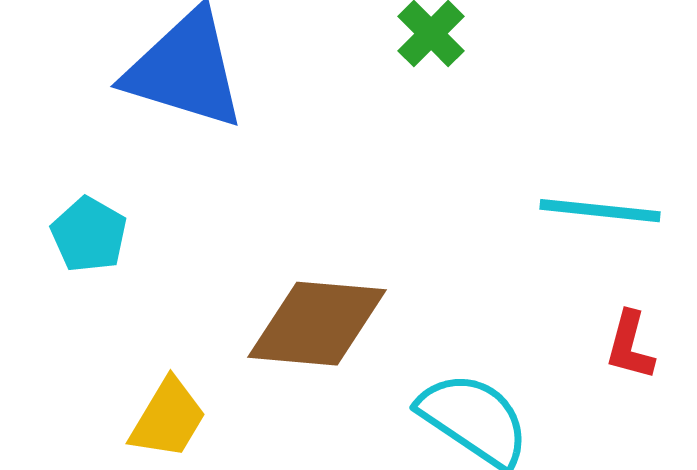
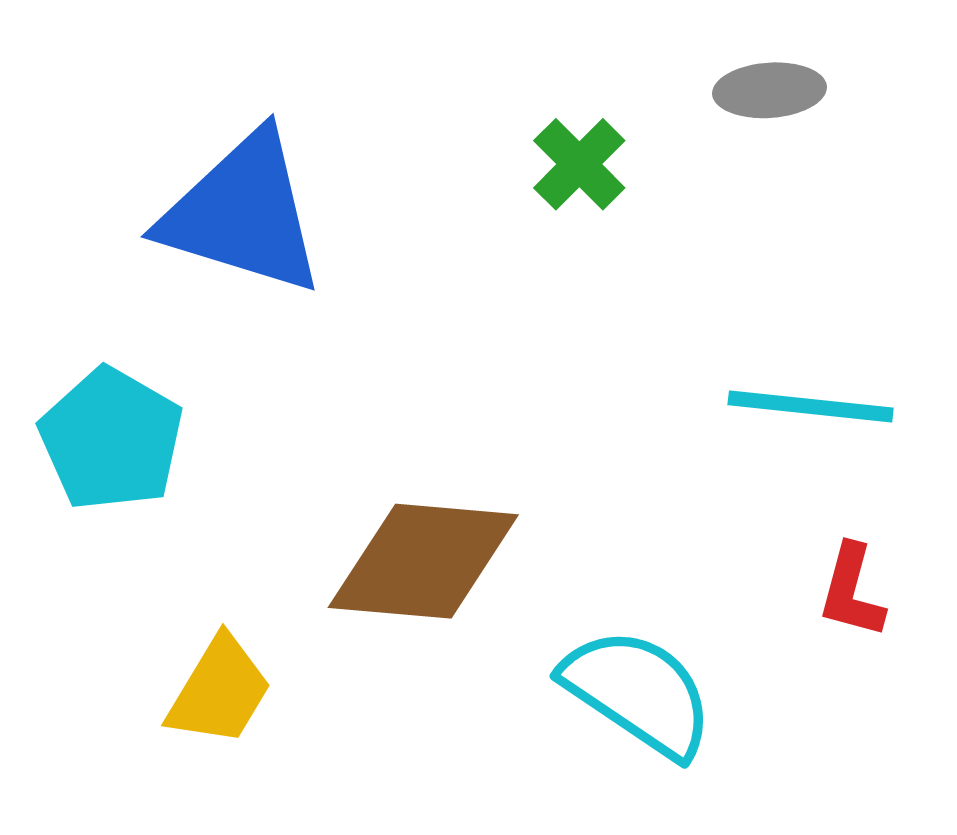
cyan pentagon: (89, 235) -> (111, 439), size x1.4

